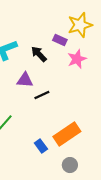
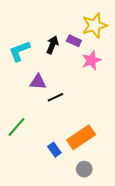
black arrow: (39, 54) -> (52, 45), moved, turned 66

